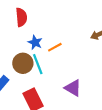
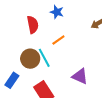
red semicircle: (21, 17) -> (33, 25), moved
blue star: (35, 42) -> (57, 12), moved

